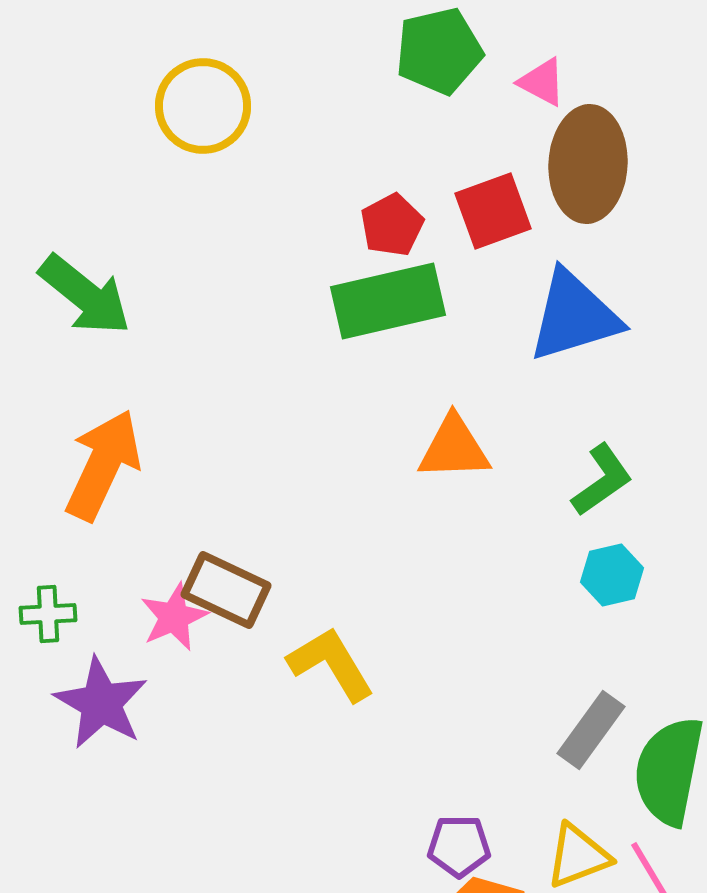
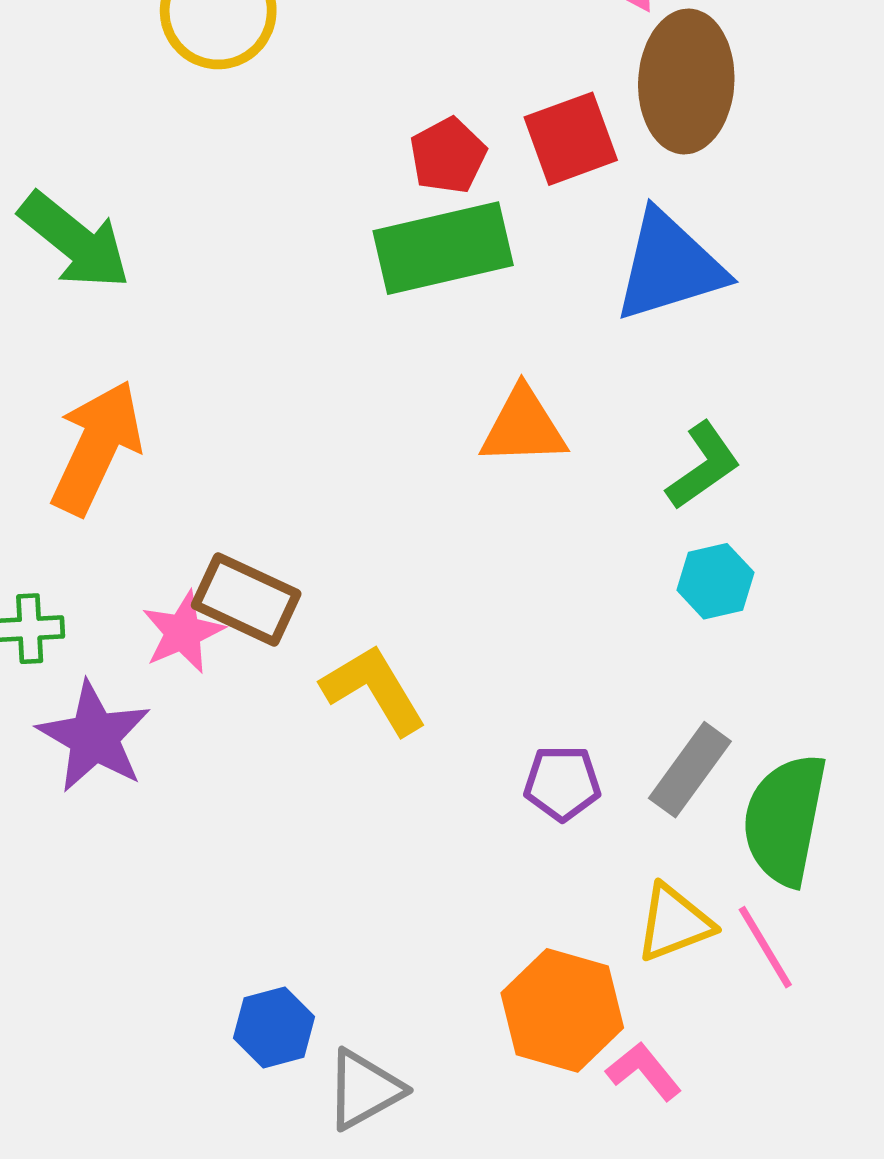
purple pentagon: (459, 846) -> (562, 783), moved

